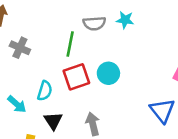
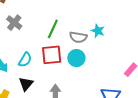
cyan star: (125, 20) -> (98, 31), moved
gray semicircle: (94, 23) -> (78, 37), moved

